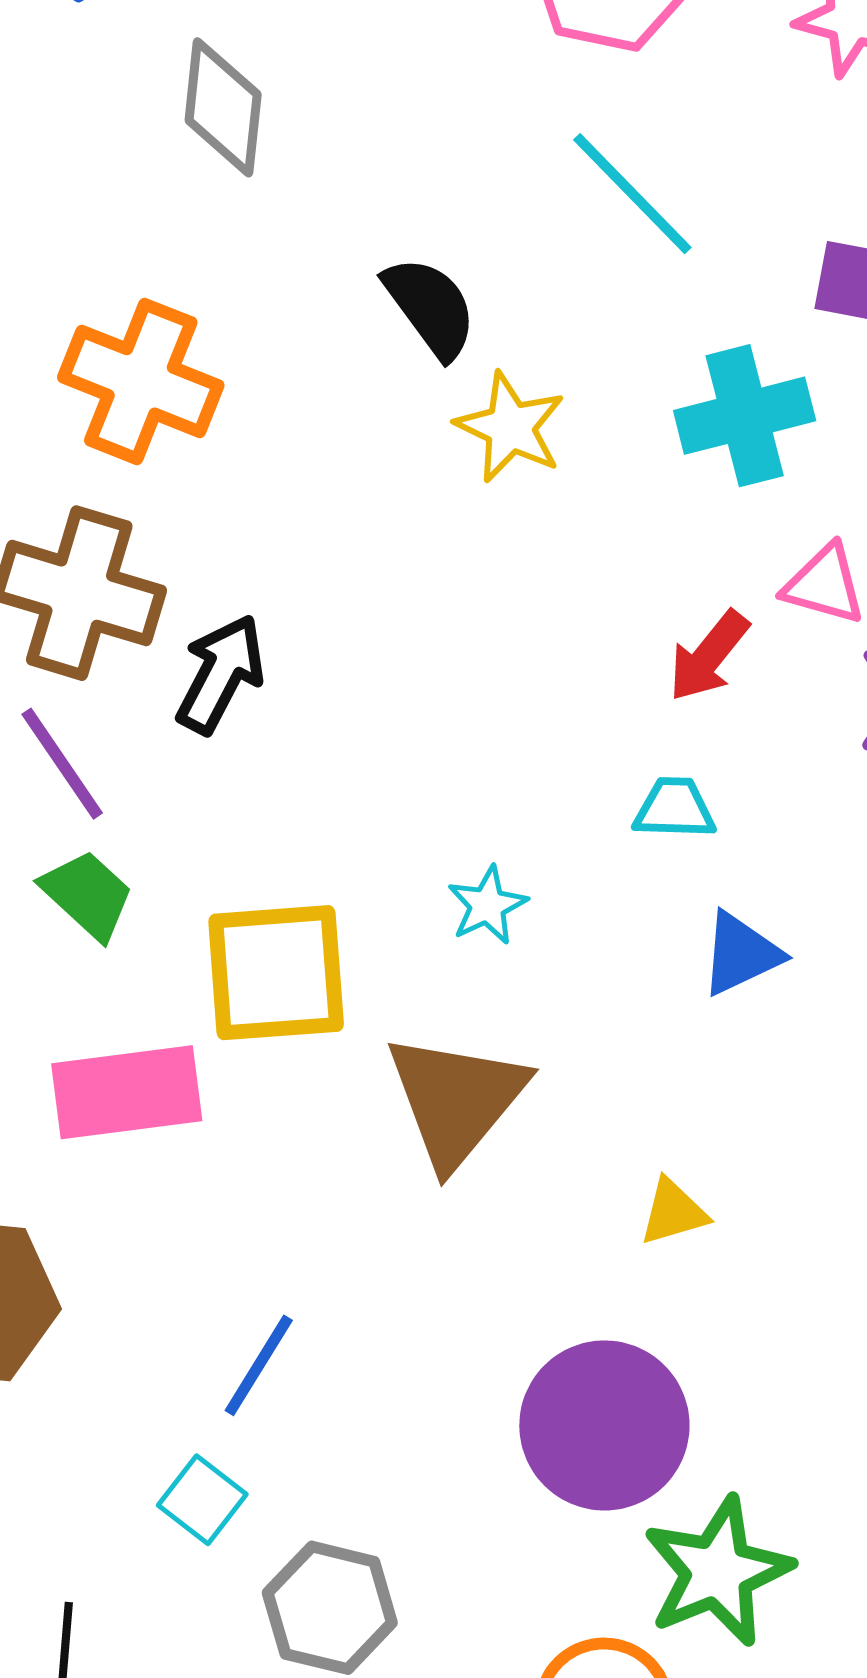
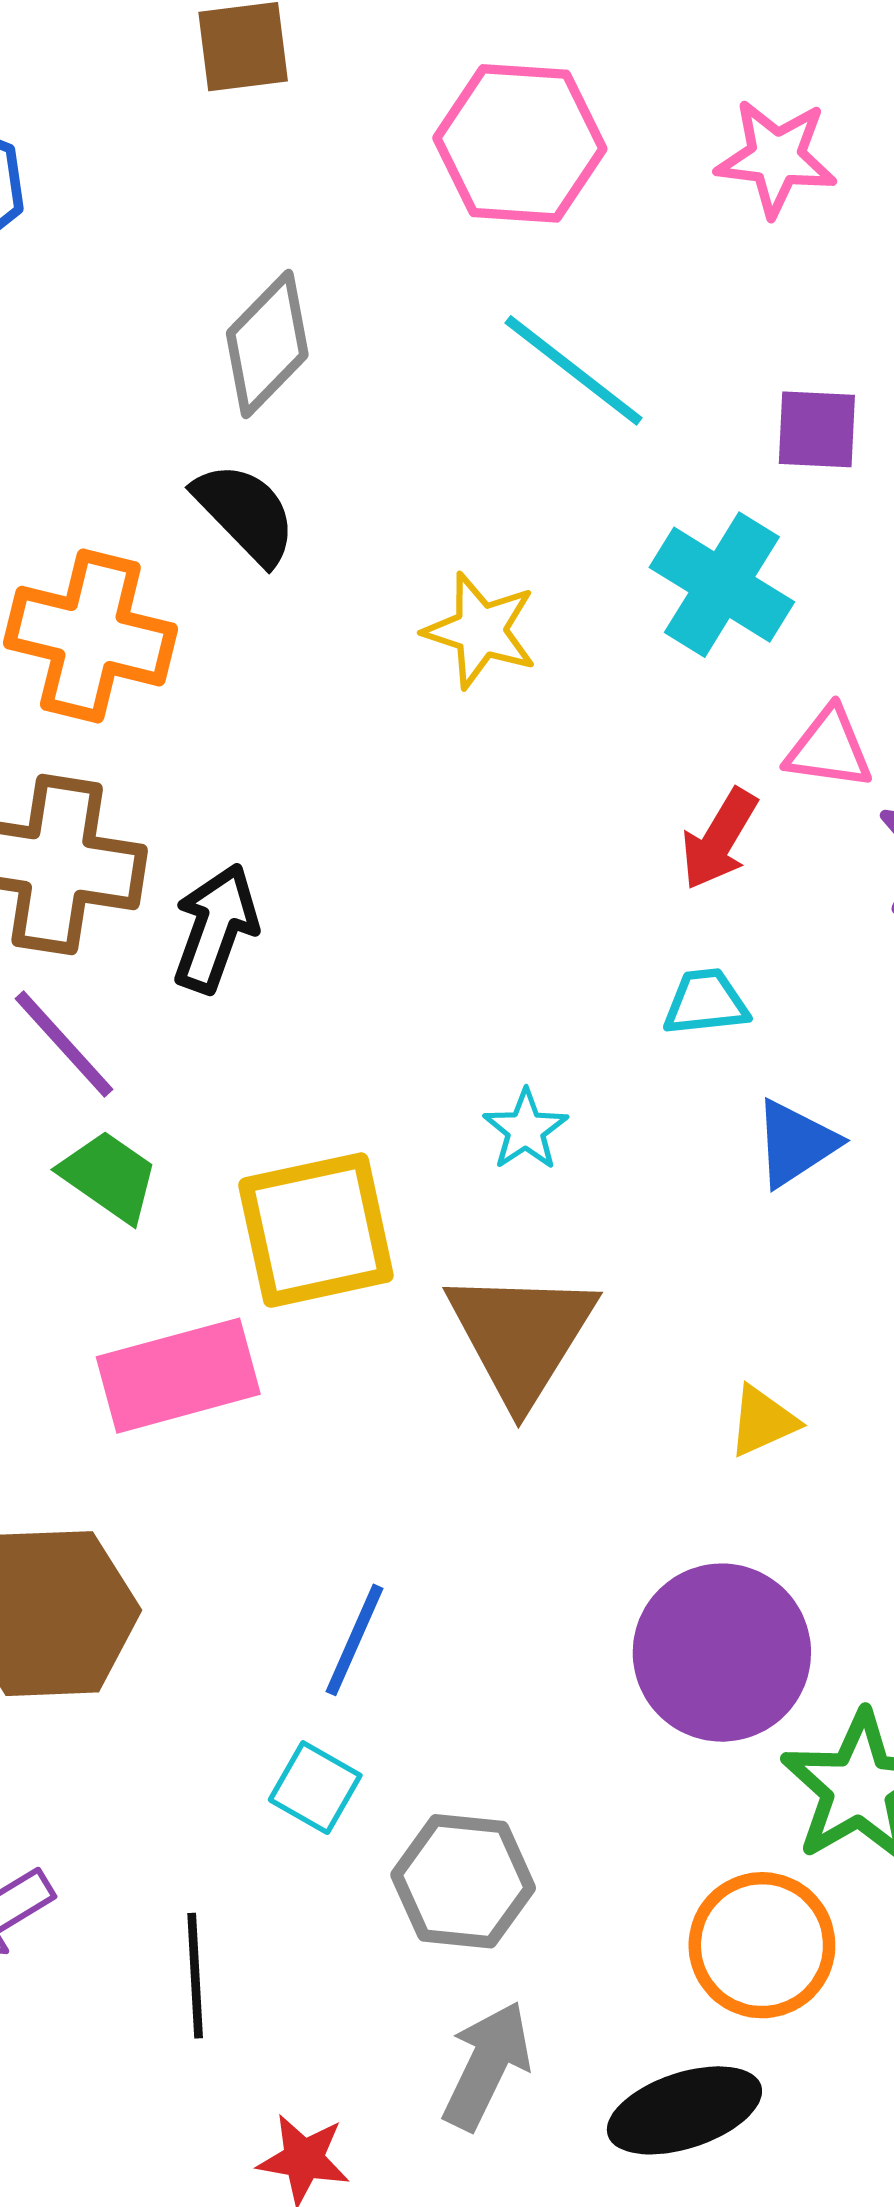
gray diamond: (223, 107) -> (267, 344), moved, turned 46
black semicircle: (430, 307) -> (245, 513), moved
cyan cross: (745, 416) -> (722, 585), turned -36

